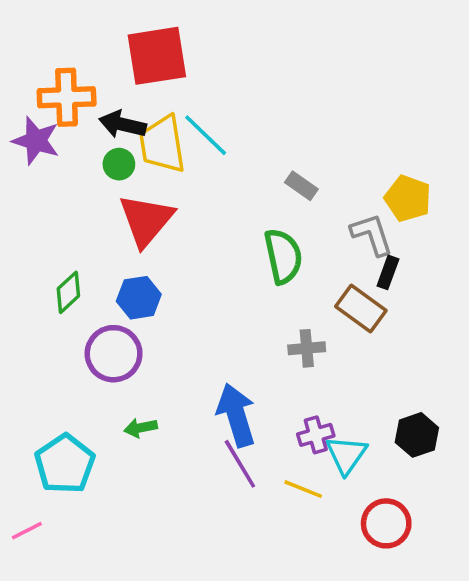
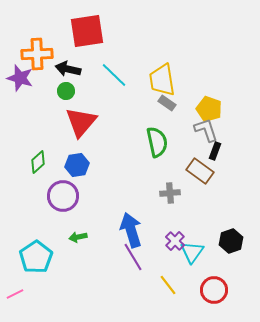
yellow trapezoid: (162, 144) -> (162, 80), moved
yellow pentagon: (408, 198) -> (209, 109), moved
purple cross: (316, 435) -> (175, 241), turned -30
yellow line: (303, 489) -> (168, 285), moved, turned 30

